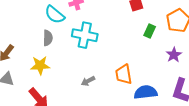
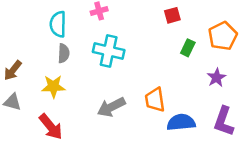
cyan semicircle: (55, 15) -> (58, 24), moved, turned 50
gray arrow: (88, 81) -> (111, 107), size x1.6

